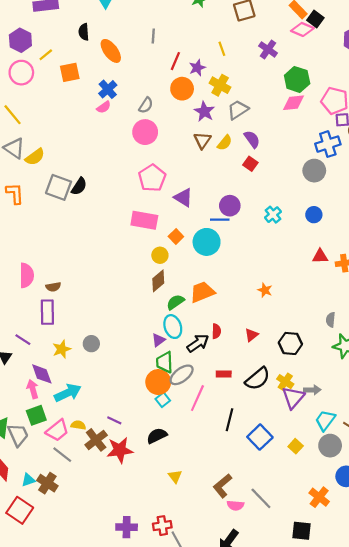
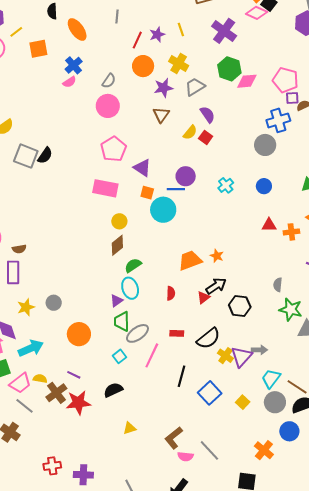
purple cross: (268, 49) -> (224, 31), size x1.4
purple star: (197, 68) -> (157, 35), moved
green hexagon: (297, 79) -> (229, 69), moved
purple star: (204, 112) -> (163, 88), turned 30
yellow semicircle: (225, 143) -> (190, 132), moved
orange square: (176, 237) -> (147, 193), moved, turned -32
orange trapezoid: (202, 292) -> (190, 260), moved
black arrow: (198, 343) -> (216, 286), moved
orange circle: (158, 382) -> (79, 334), moved
yellow cross: (285, 382) -> (225, 356), moved
yellow triangle: (175, 476) -> (130, 428), turned 48
red cross: (162, 526) -> (52, 466), moved

